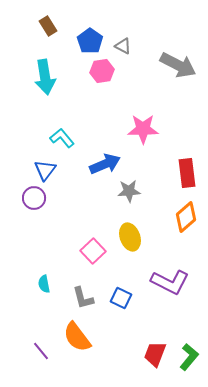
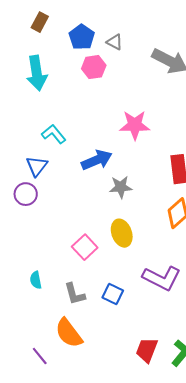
brown rectangle: (48, 26) -> (40, 22), turned 60
purple line: (41, 351) -> (40, 356), moved

